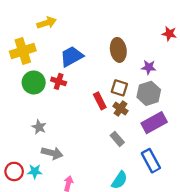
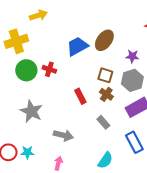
brown ellipse: (118, 50) -> (104, 40), turned 45
blue trapezoid: (72, 56) -> (77, 46), moved
red rectangle: (100, 101) -> (80, 96), moved
gray star: (39, 127) -> (31, 111), size x1.6
gray arrow: (52, 153) -> (63, 135), moved

